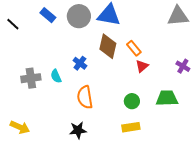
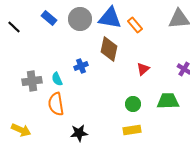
orange rectangle: (134, 48) -> (135, 25), moved
blue cross: (80, 63) -> (81, 66), turned 32
orange semicircle: (85, 97) -> (56, 104), moved

